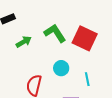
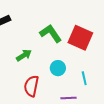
green arrow: (24, 42) -> (24, 55), moved

